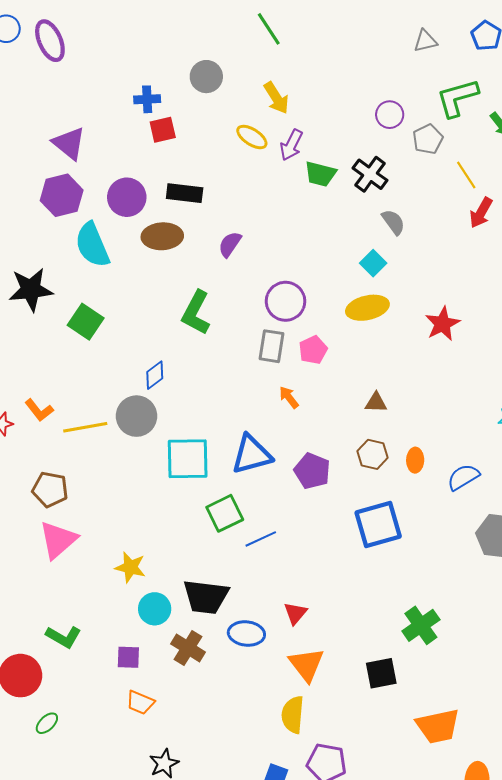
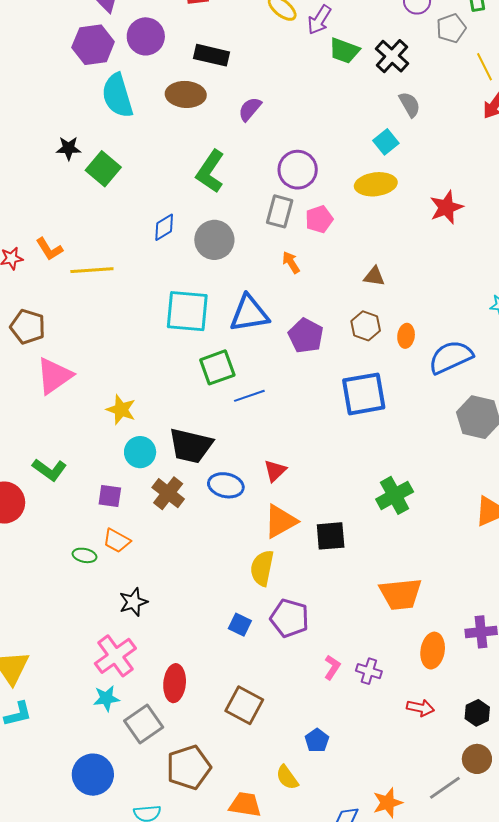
purple circle: (127, 197) -> (146, 36), moved
black star: (31, 289) -> (69, 148), moved, size x0.6
gray circle: (136, 416) -> (214, 240), moved
blue semicircle: (463, 477) -> (451, 357), size x1.4
brown pentagon: (50, 489) -> (28, 327), moved
orange triangle: (306, 665) -> (280, 521), turned 33
black square: (381, 673) -> (331, 536), moved
green ellipse: (47, 723) -> (85, 555), moved, turned 50

